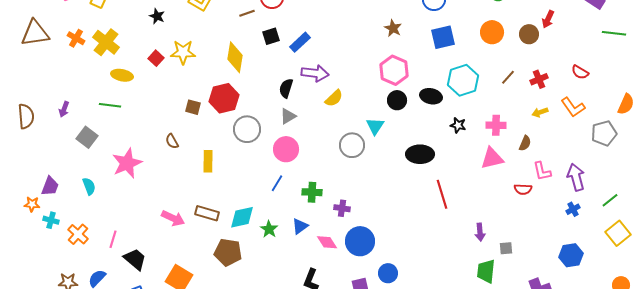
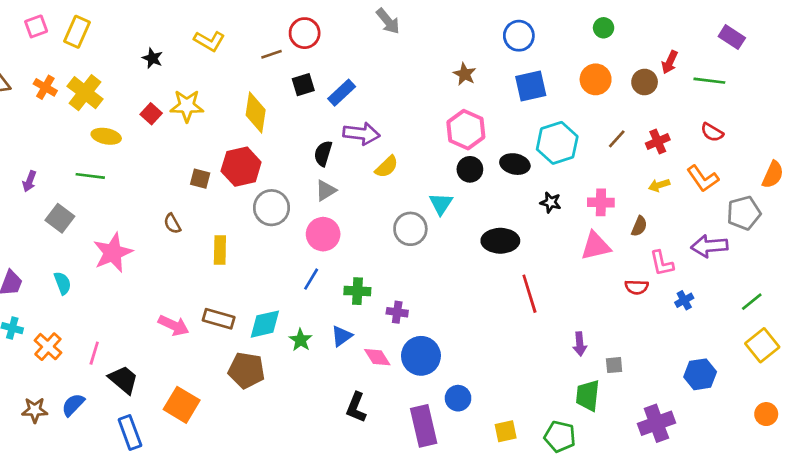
green line: (614, 33) -> (709, 81), moved
purple arrow: (576, 177) -> (709, 246), moved, turned -80
blue cross: (573, 209) -> (684, 300), moved

